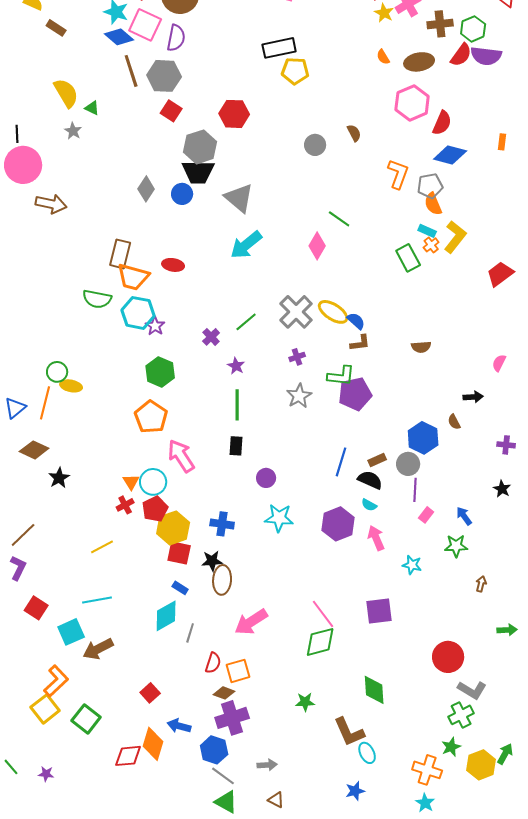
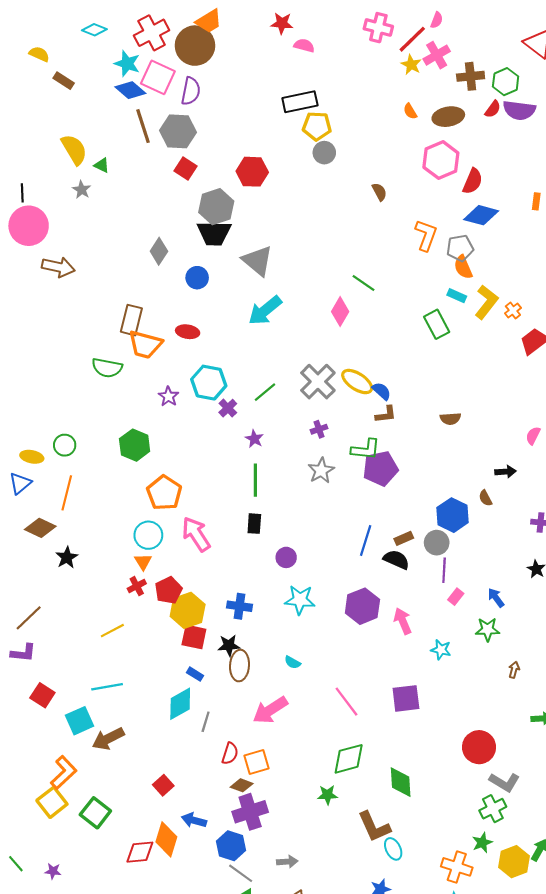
red semicircle: (461, 55) -> (493, 109), size x0.7
gray circle: (315, 145) -> (324, 153), moved
blue circle: (182, 194) -> (197, 278), moved
orange cross: (431, 245) -> (513, 311), moved
cyan hexagon: (138, 313) -> (209, 383), moved
green hexagon: (160, 372) -> (135, 445), moved
yellow ellipse: (71, 386) -> (32, 457), moved
orange line: (45, 403) -> (67, 493), moved
cyan circle: (153, 482) -> (148, 535), moved
cyan semicircle: (369, 505) -> (293, 662), moved
purple L-shape: (18, 568) -> (23, 653), turned 70
green diamond: (320, 642) -> (349, 759), moved

